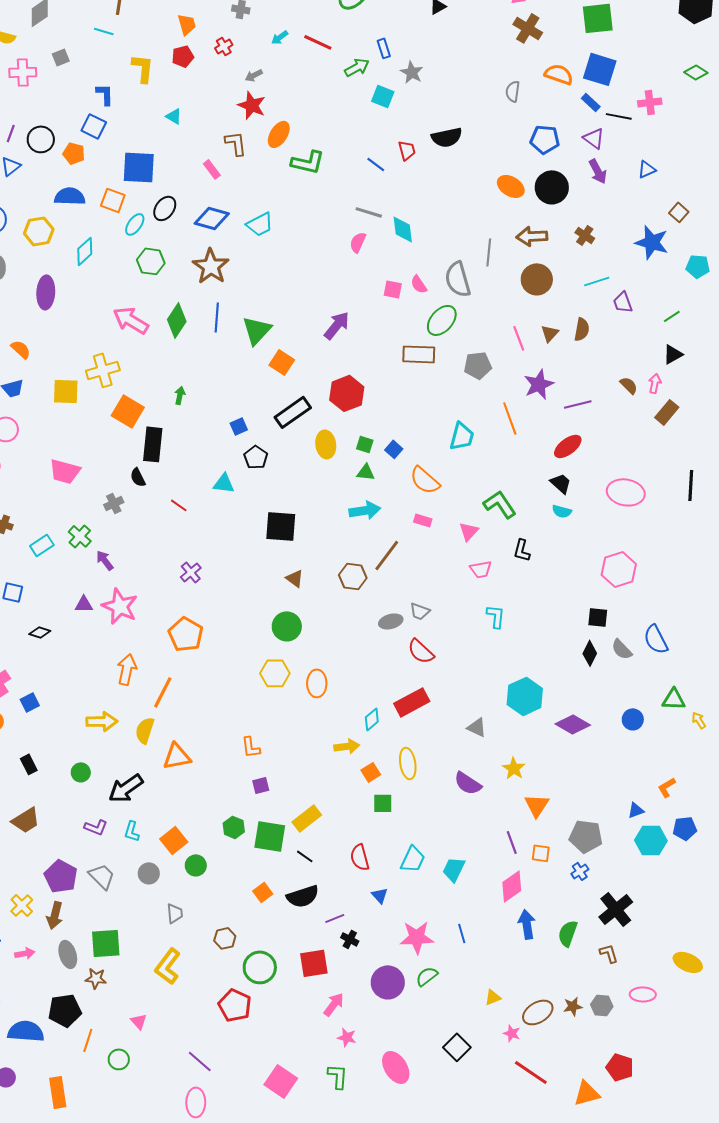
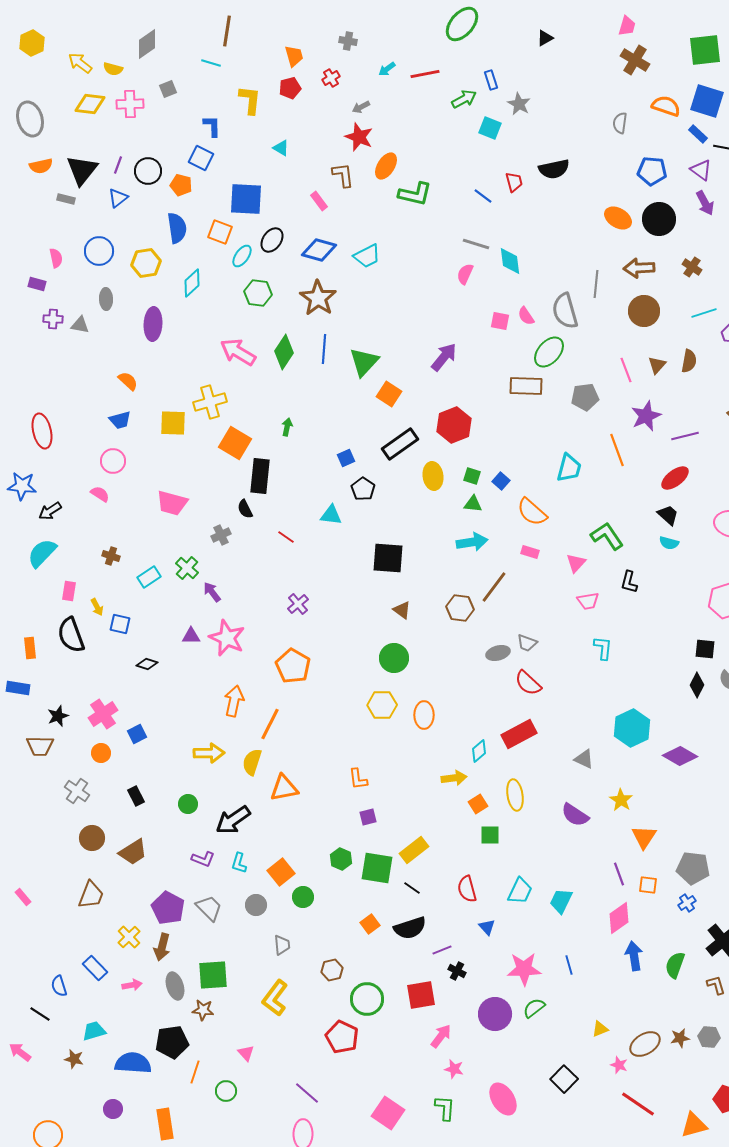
red line: (318, 42) -> (425, 74), turned -36
blue semicircle: (70, 196) -> (177, 228), turned 80

